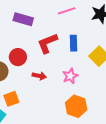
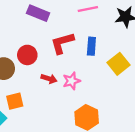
pink star: (70, 76) -> (71, 81), moved

